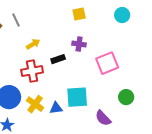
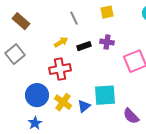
gray line: (16, 20) -> (74, 18), moved
black rectangle: (58, 59) -> (84, 46), moved
blue triangle: (56, 108) -> (84, 106), turned -32

